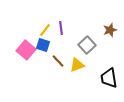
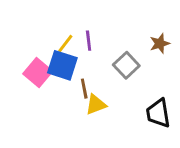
blue square: (43, 45) -> (62, 65), size x1.5
brown line: (58, 61) -> (84, 89), turned 32
yellow triangle: (77, 65) -> (96, 105), moved

